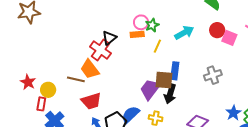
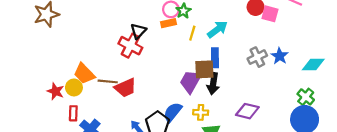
cyan arrow: (184, 33) -> (217, 29), moved
orange trapezoid: (90, 69) -> (84, 74), moved
yellow circle: (48, 90) -> (74, 87), moved
red trapezoid: (91, 101) -> (125, 88), moved
blue star: (233, 113) -> (280, 56), moved

